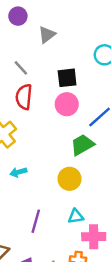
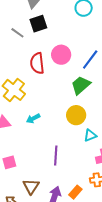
black square: (67, 78) -> (38, 24), moved
red semicircle: (24, 97) -> (37, 63), moved
cyan triangle: (76, 216) -> (90, 135), moved

